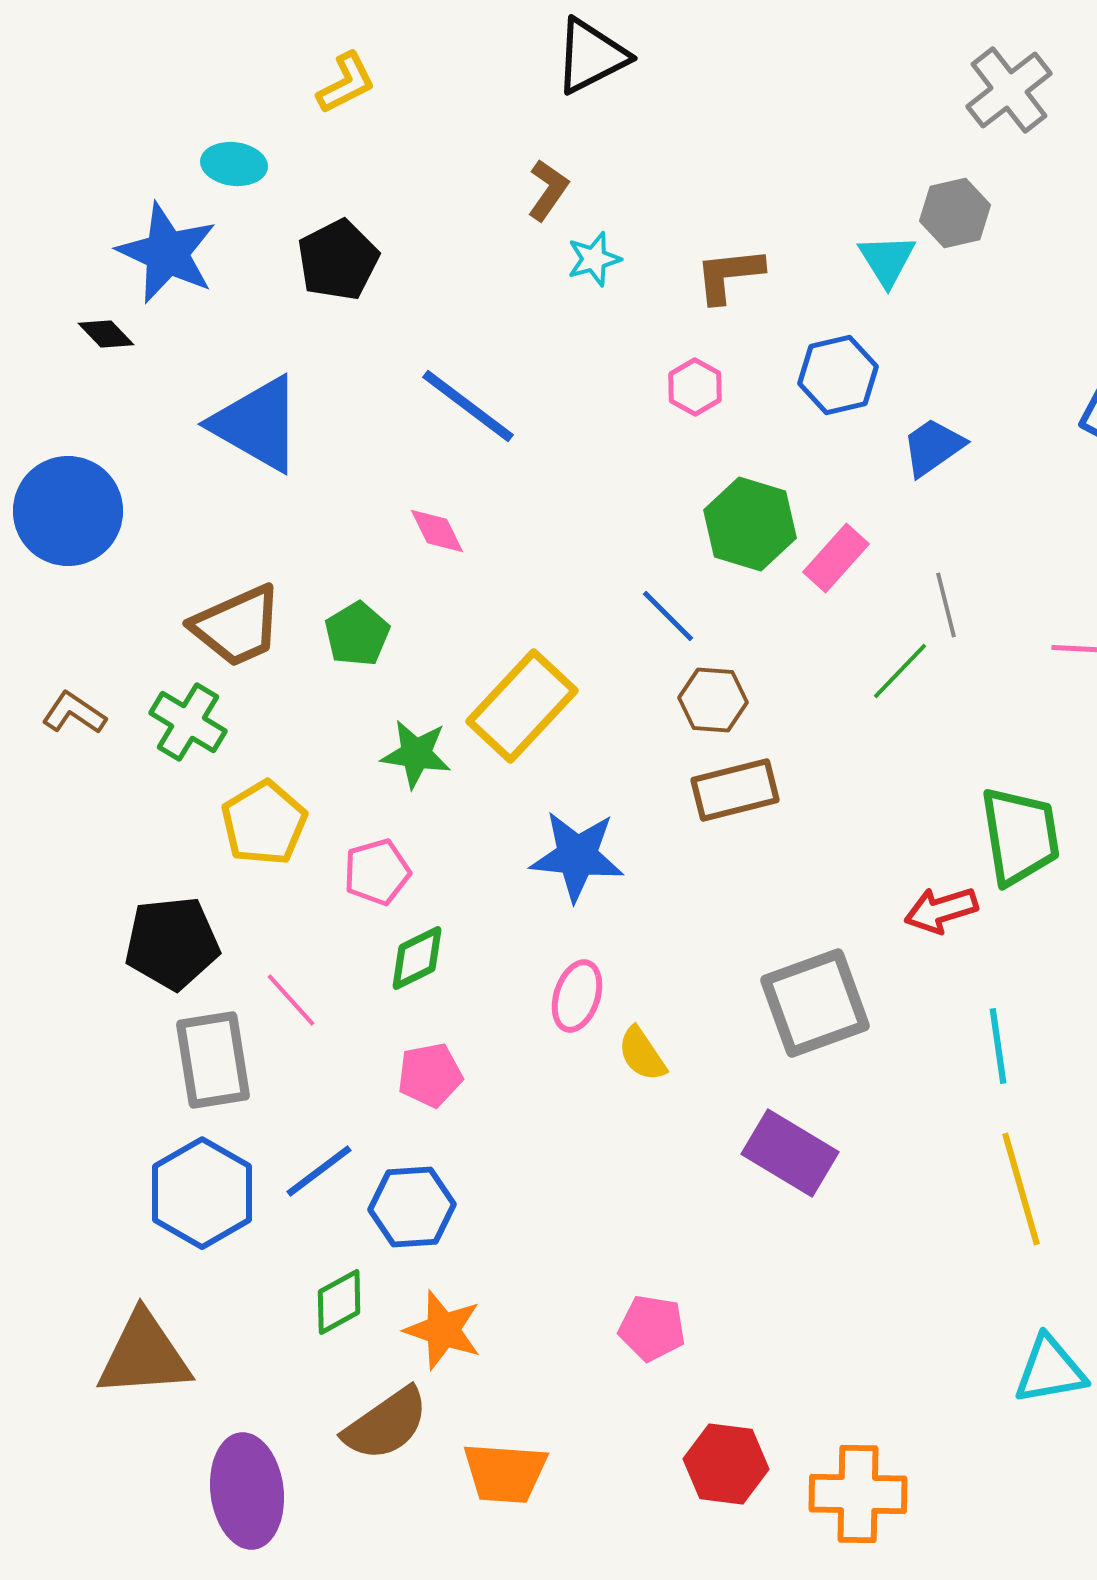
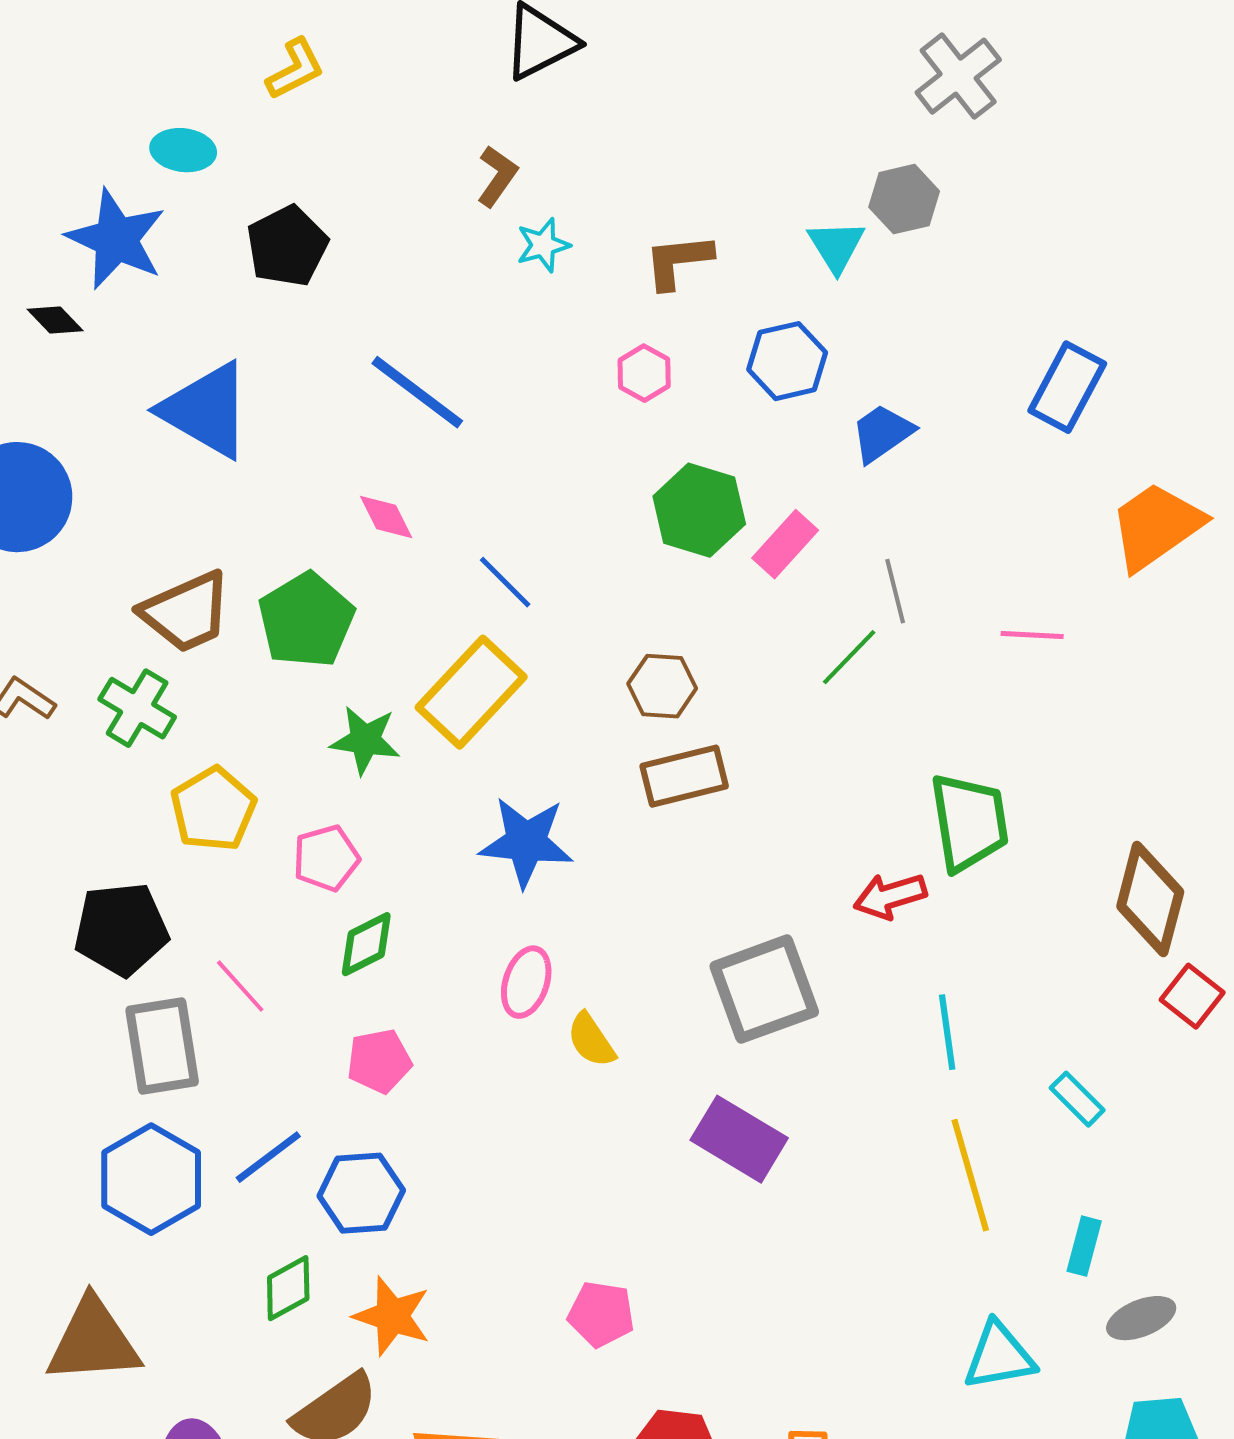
blue line: (668, 616) -> (505, 582), moved
green pentagon: (357, 634) -> (306, 620), size x1.5

